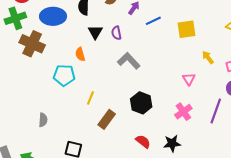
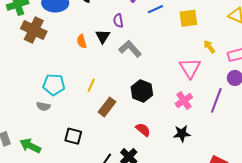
black triangle: (95, 32) -> (103, 36), moved
cyan pentagon: (64, 75) -> (54, 85), moved
pink triangle: (189, 79) -> (190, 68), size x1.6
gray semicircle: (43, 120) -> (43, 106), turned 96
black star: (172, 143) -> (182, 134), moved

